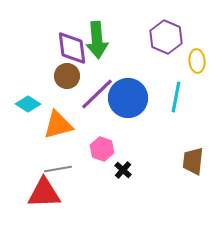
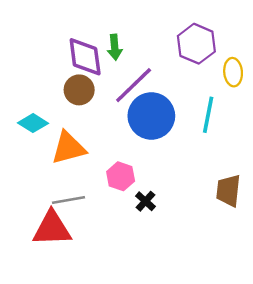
green arrow: (97, 40) -> (115, 47), size x0.6
purple line: (97, 94) -> (134, 85), moved

